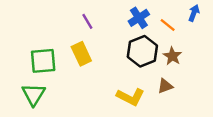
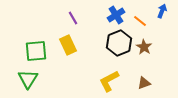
brown triangle: (165, 86) -> (144, 83), moved
yellow L-shape: (130, 97) -> (109, 81), turned 125

